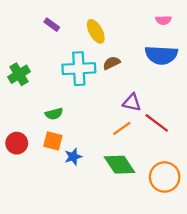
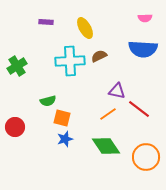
purple rectangle: (52, 25) -> (46, 22), turned -32
orange square: (53, 141) -> (62, 118), moved

